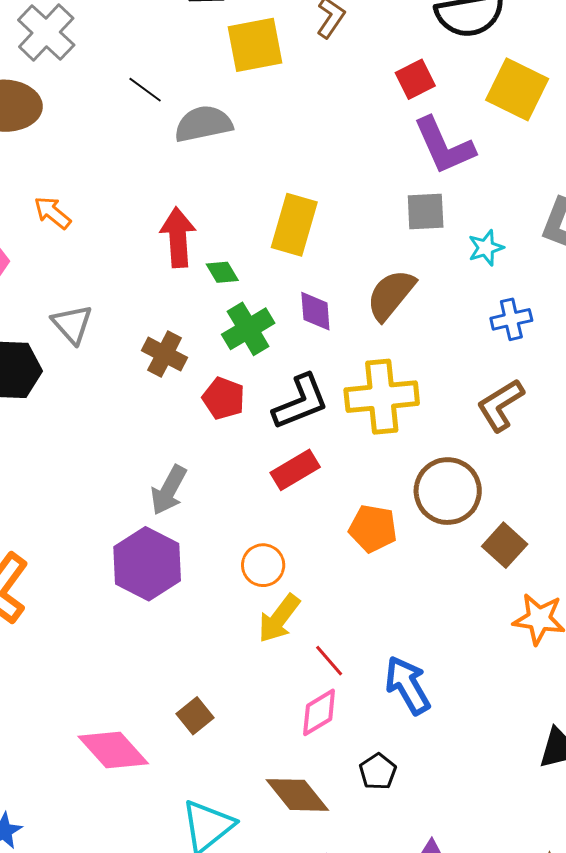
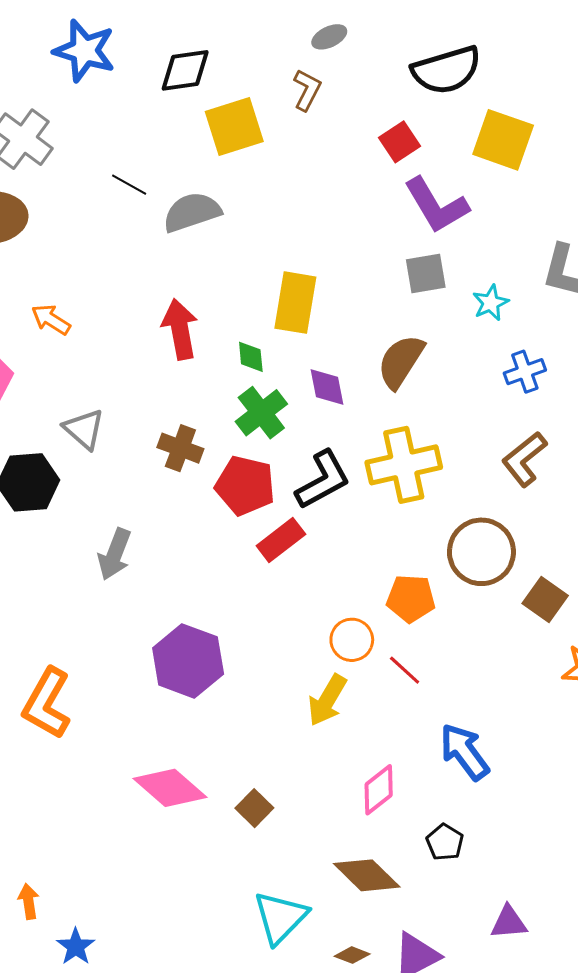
green diamond: (222, 272) -> (251, 357), moved, turned 32
red pentagon: (224, 398) -> (245, 486), size x1.4
red rectangle: (295, 470) -> (281, 540), moved
gray arrow: (169, 490) -> (115, 554), moved
orange circle: (263, 565) -> (352, 640), moved
red line: (329, 661) -> (405, 670), moved
pink diamond: (113, 750) -> (170, 788), moved

